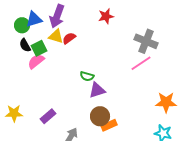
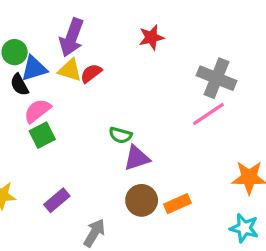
blue triangle: (34, 19) -> (34, 68), moved
green square: (39, 48) -> (42, 135), moved
orange rectangle: (109, 125) -> (177, 204), moved

